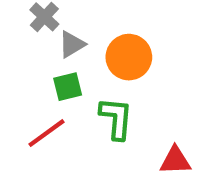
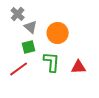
gray triangle: (72, 44) -> (31, 27), turned -48
red triangle: (175, 161) -> (79, 67), moved

